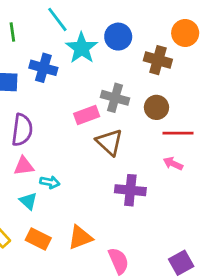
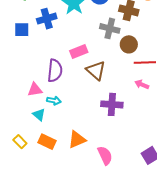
blue cross: (43, 68) -> (47, 19), turned -30
gray cross: (115, 98) -> (110, 28), moved
purple semicircle: (22, 130) -> (55, 71), moved

